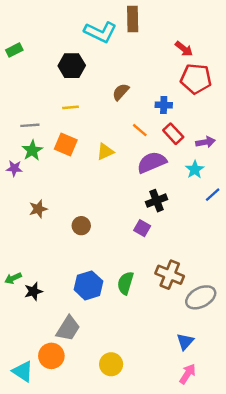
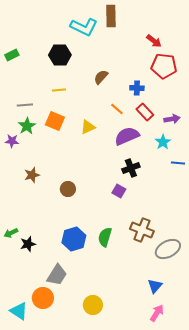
green rectangle: (14, 50) -> (12, 55), moved
blue line: (213, 195) -> (178, 163), turned 48

